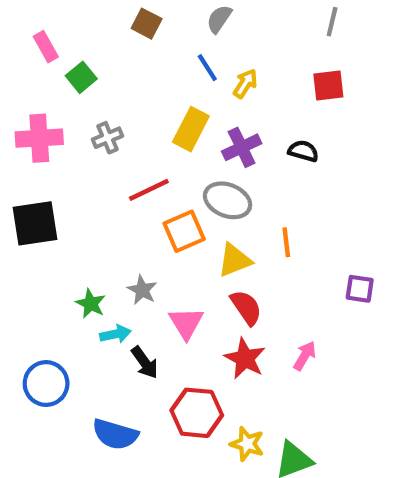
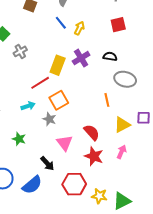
yellow rectangle: (191, 129) -> (58, 65), moved
gray cross: (108, 138) -> (20, 51), moved
gray ellipse: (228, 200) -> (125, 79), moved
yellow triangle: (235, 260) -> (122, 125), moved
gray star: (142, 290) -> (49, 119), moved
cyan arrow: (115, 334) -> (28, 106), moved
blue semicircle: (115, 434) -> (32, 185), moved, turned -50

